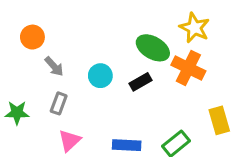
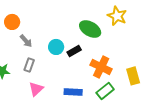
orange cross: (188, 68) -> (101, 67), moved
black rectangle: (141, 82) -> (74, 51), moved

